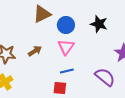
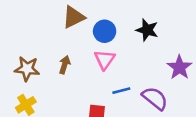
brown arrow: (35, 51) -> (65, 65), turned -40
blue line: (67, 71) -> (121, 91), moved

